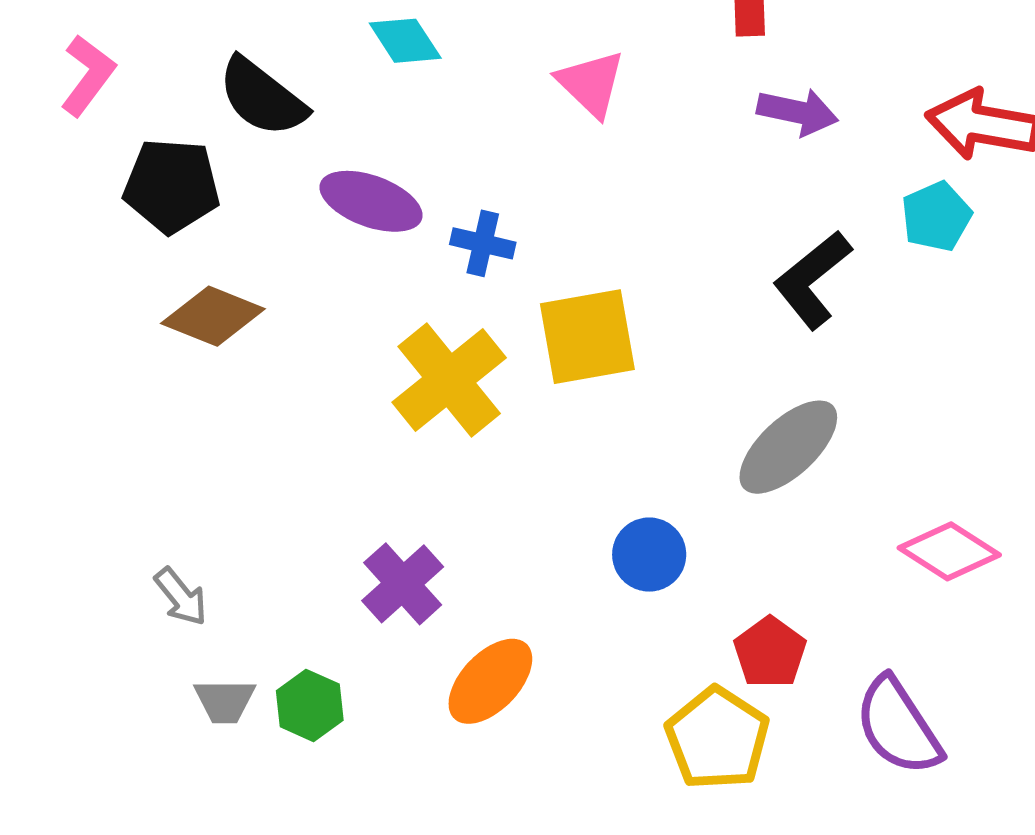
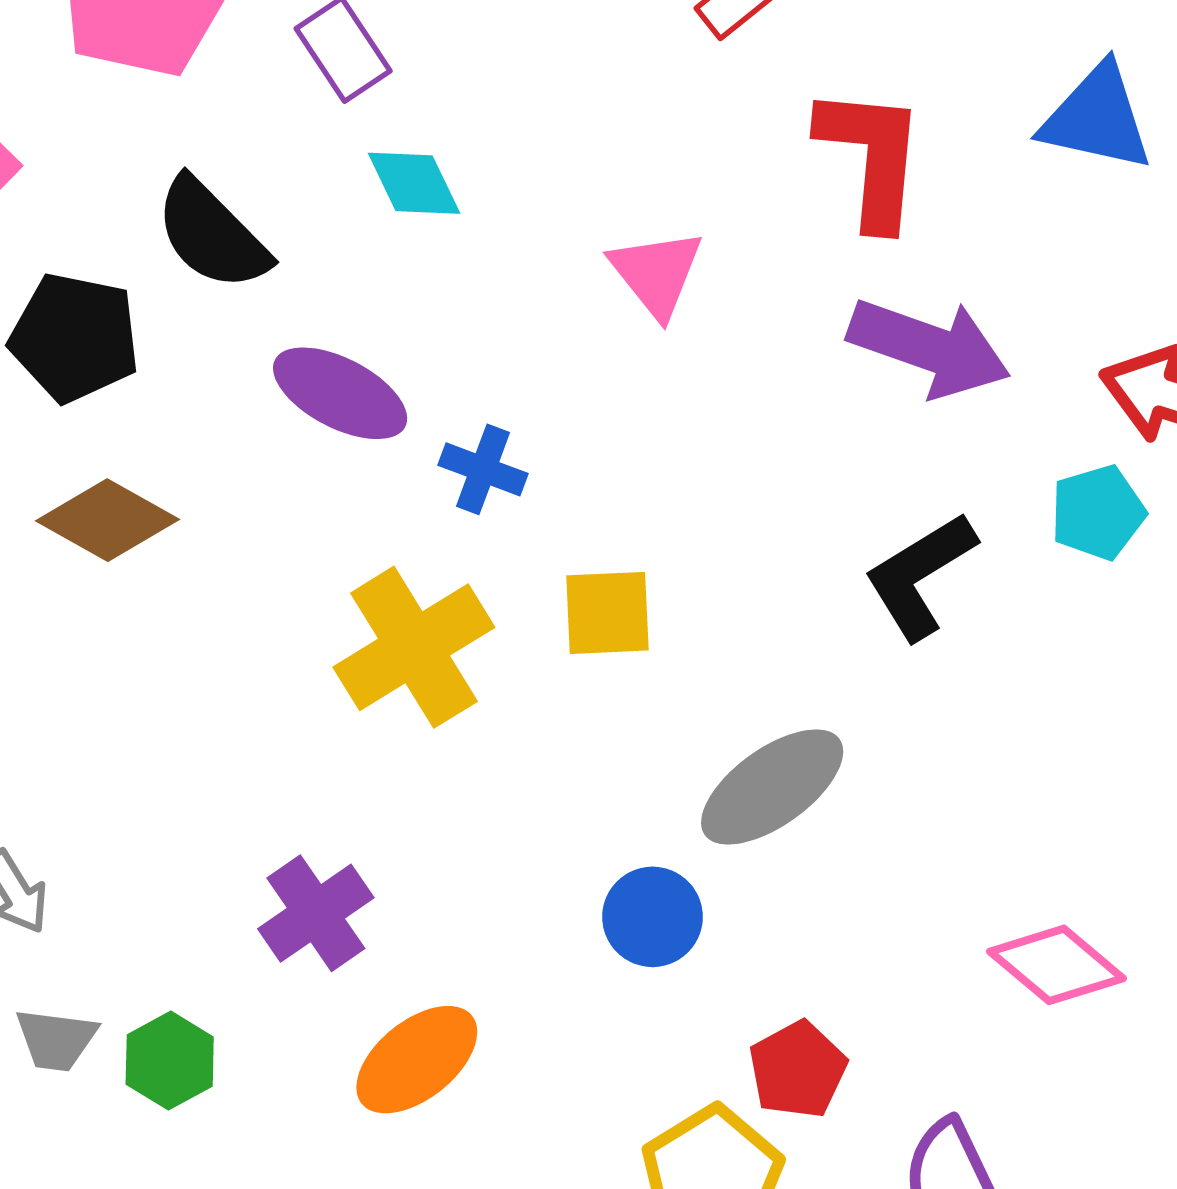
purple arrow: (797, 112) -> (929, 347), size x1.5
yellow square: (587, 337) -> (607, 613), size x0.7
gray ellipse: (788, 447) -> (772, 787), moved

